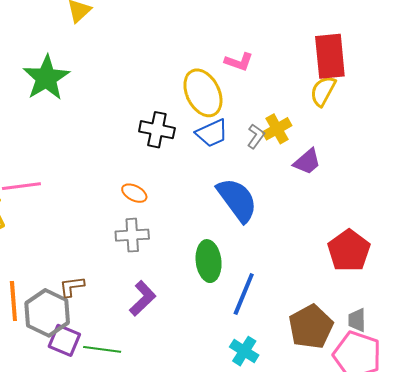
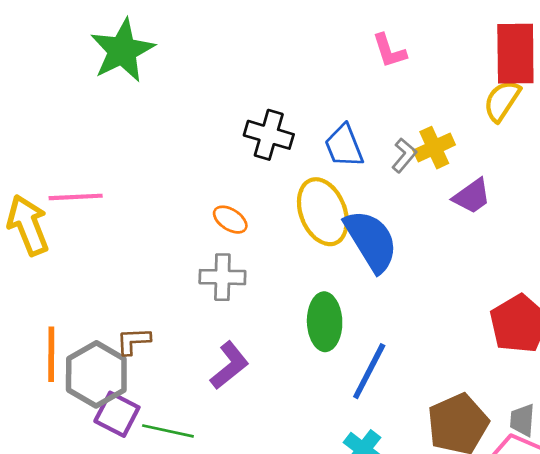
pink L-shape: (239, 62) -> (389, 51), turned 48
yellow ellipse: (203, 93) -> (323, 212), moved
blue trapezoid: (212, 133) -> (344, 146), turned 88

